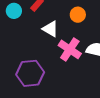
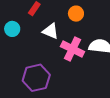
cyan circle: (14, 11) -> (12, 29), moved

